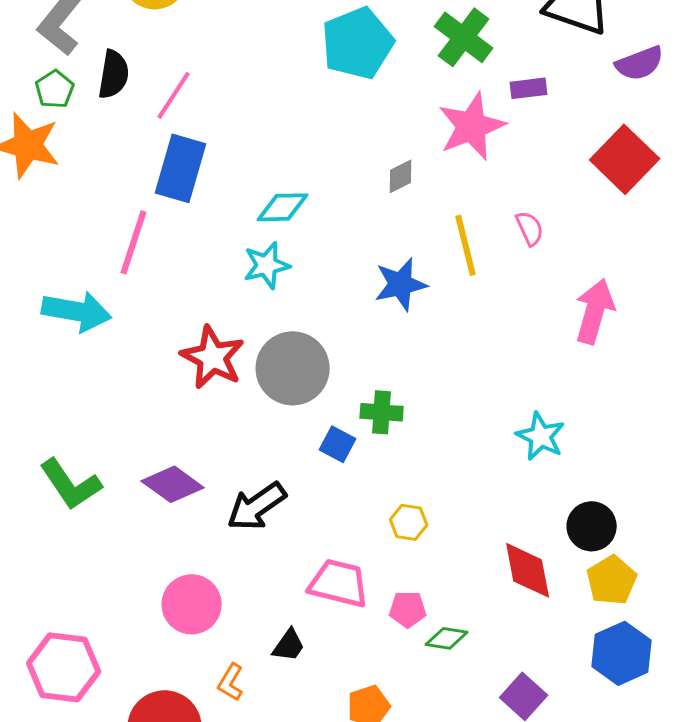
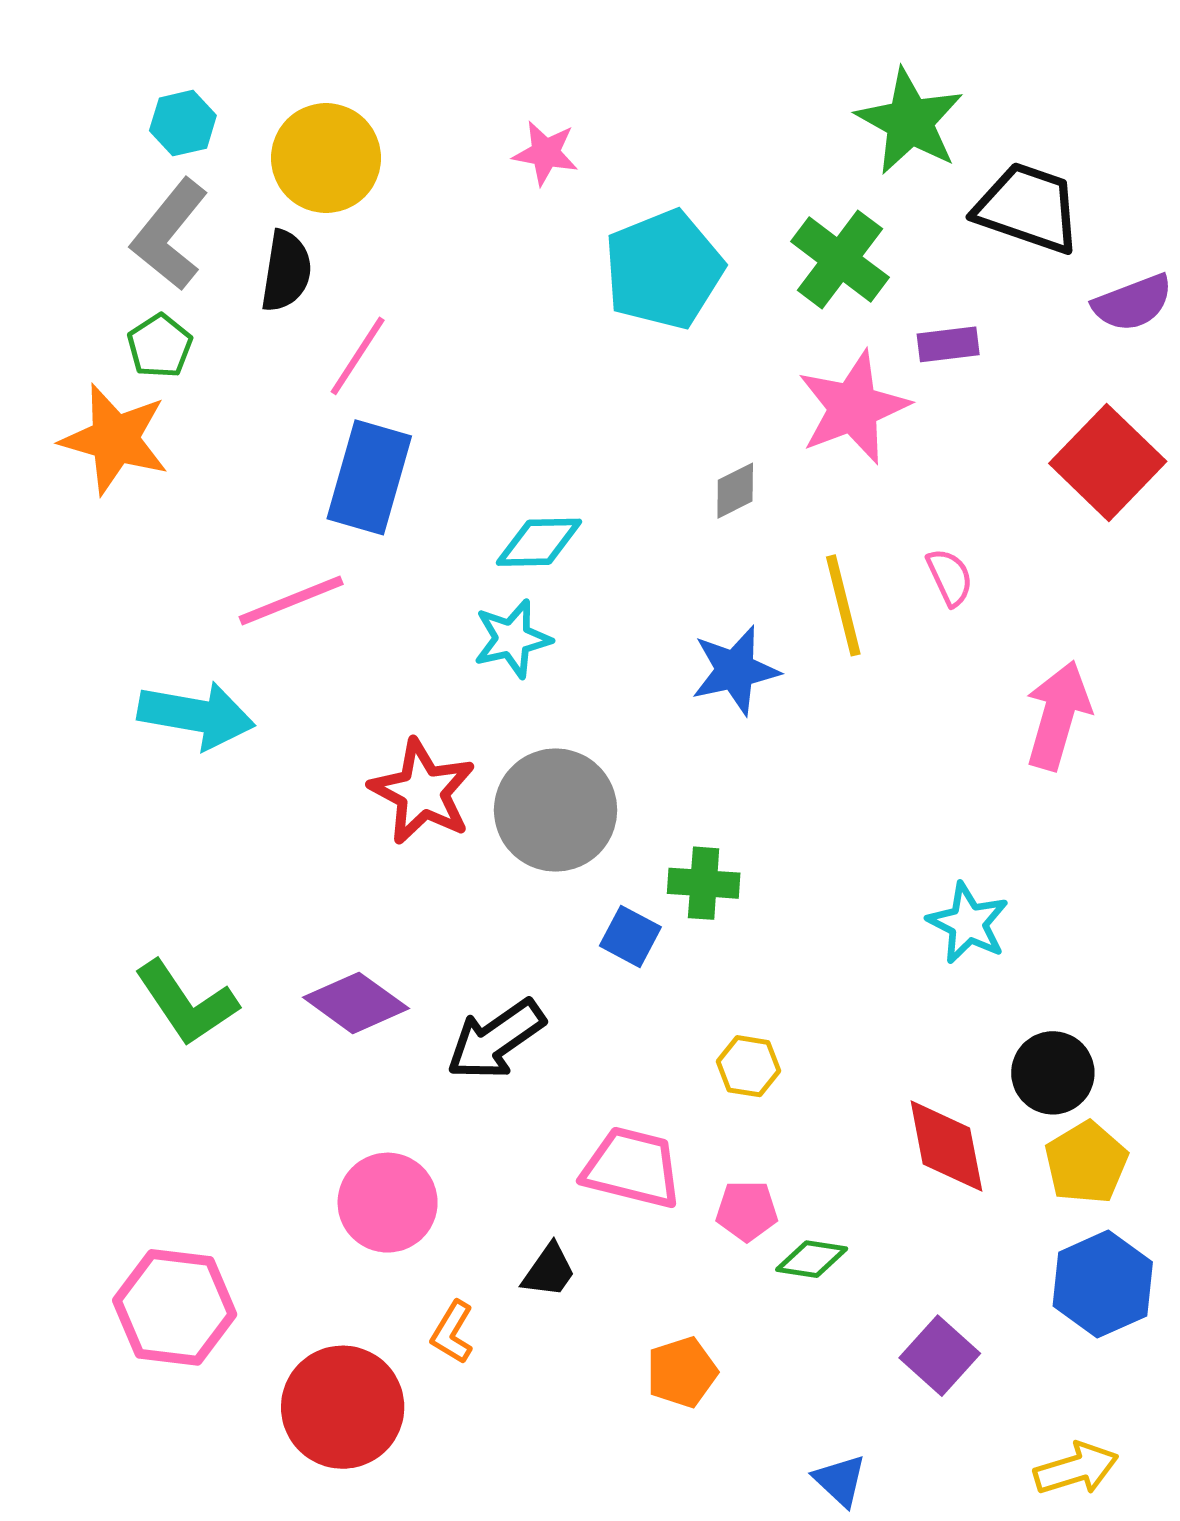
black semicircle: (114, 74) -> (286, 271), moved
pink line: (134, 242) -> (291, 600), turned 50

